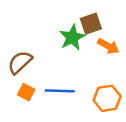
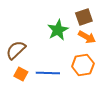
brown square: (91, 24) -> (84, 17), moved
orange hexagon: (107, 98) -> (83, 65), moved

